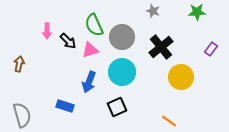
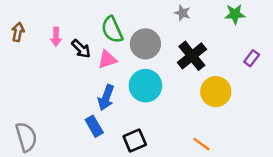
brown arrow: (19, 64) -> (18, 32), moved
blue rectangle: (65, 106) -> (94, 126), moved, turned 42
black square: (117, 107) -> (135, 140), moved

